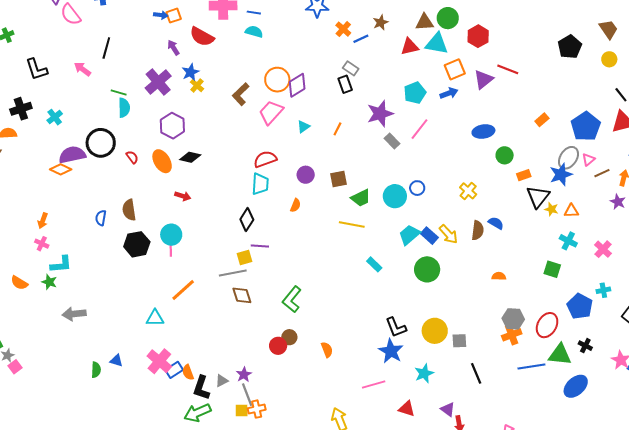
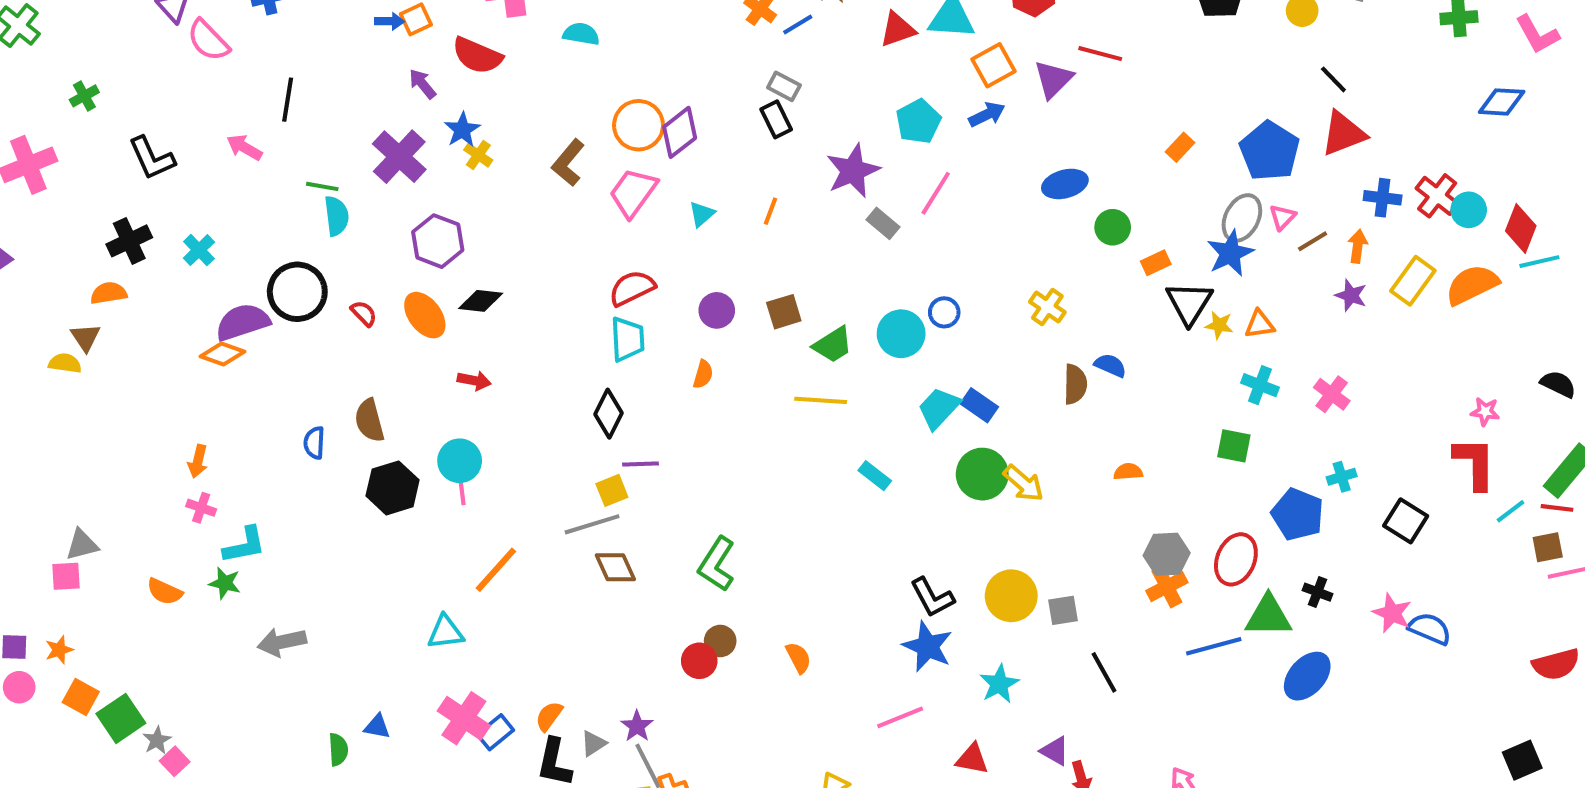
yellow arrow: (448, 234) -> (1023, 483), moved
orange semicircle: (188, 372) -> (549, 716), moved, turned 63

